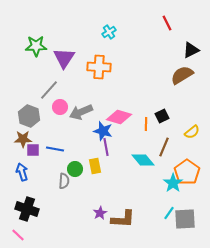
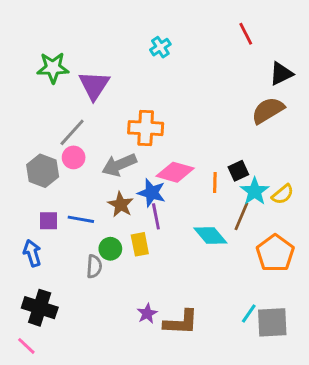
orange cross: (99, 67) -> (146, 128), moved
pink circle: (60, 107) -> (74, 157), moved
brown star: (23, 139) -> (121, 205), moved, turned 30
cyan star: (173, 183) -> (255, 191), moved

